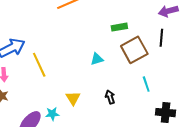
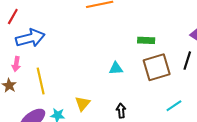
yellow line: (39, 65) -> (41, 81), moved
cyan line: (146, 84) -> (174, 106), moved, turned 63

